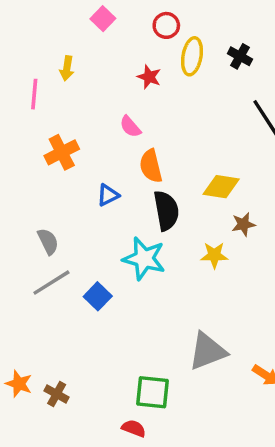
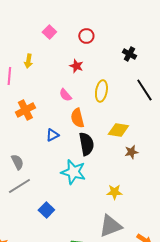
yellow ellipse: (192, 56) -> (101, 91), moved
yellow star: (214, 255) -> (114, 192), moved
blue square: (98, 296) -> (46, 210), moved

